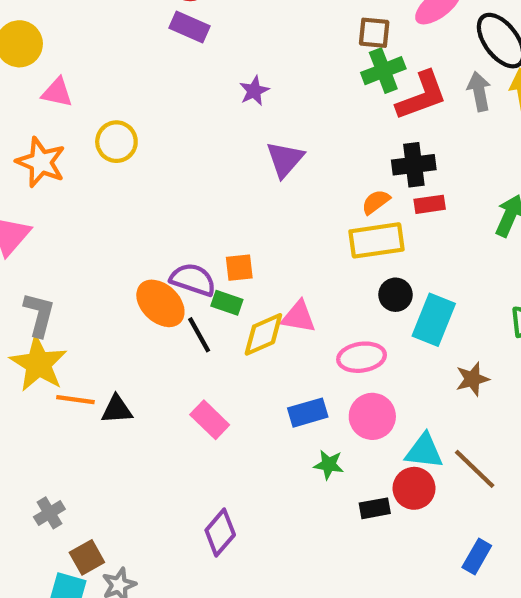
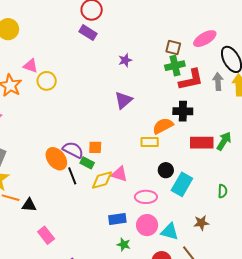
purple star: (254, 91) -> (125, 60), moved
pink triangle: (57, 92) -> (31, 66), moved
orange semicircle: (376, 202) -> (163, 126), size x1.5
red rectangle: (430, 204) -> (202, 143), moved, size x1.6
yellow rectangle: (377, 240) -> (150, 142), moved, size x0.7
brown star: (472, 379) -> (201, 223), moved
pink rectangle: (210, 420) -> (46, 235), moved
cyan triangle: (424, 451) -> (170, 232), moved

